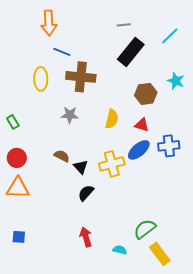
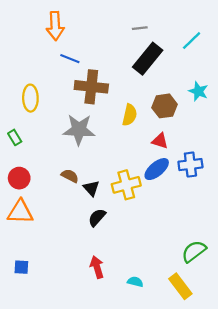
yellow ellipse: (41, 79) -> (30, 98), moved
gray star: (70, 115) -> (79, 130), size x1.6
yellow semicircle: (112, 119) -> (130, 115), moved
green semicircle: (145, 229) -> (194, 251), moved

